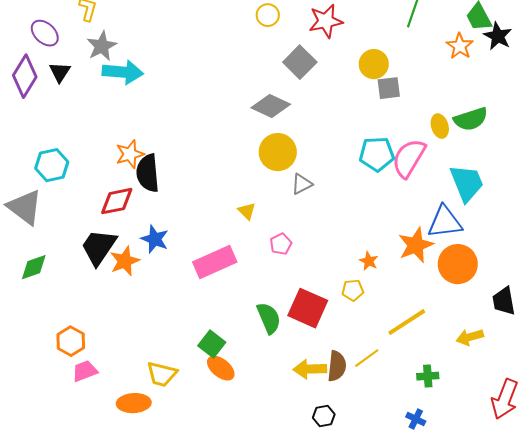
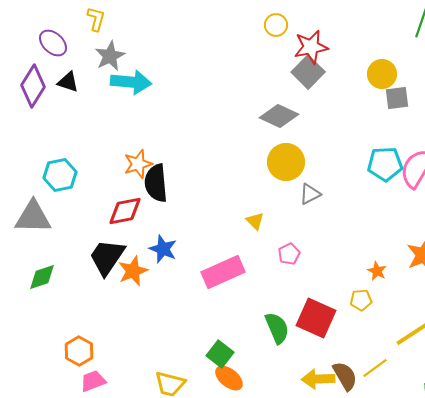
red star: (326, 21) -> (311, 47), moved
black triangle: (60, 72) -> (68, 82), turned -45
gray triangle: (25, 207) -> (33, 217), turned -36
brown semicircle: (337, 366) -> (345, 376), turned -36

